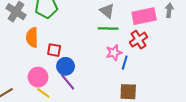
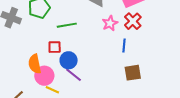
green line: (108, 28) -> (67, 25), moved
orange semicircle: (32, 37) -> (35, 64), moved
pink star: (114, 53) -> (110, 23), moved

